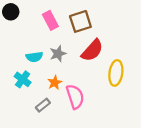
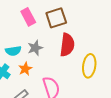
red semicircle: (92, 50) -> (67, 45), turned -35
orange star: (55, 83) -> (25, 69), moved

